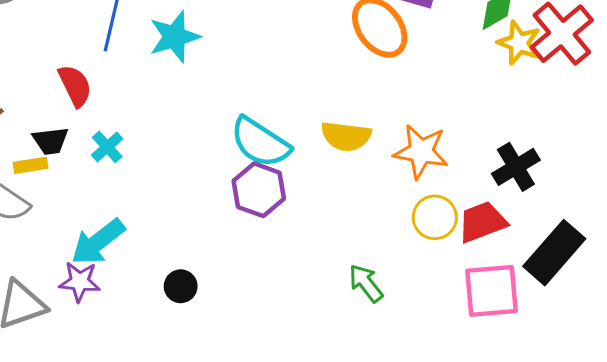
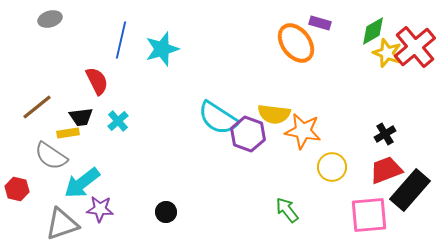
orange star: (421, 152) -> (303, 131), moved
black cross: (516, 167) -> (385, 134), size x0.7
purple hexagon: (259, 190) -> (248, 134), moved
red trapezoid: (482, 222) -> (386, 170), moved
cyan arrow: (98, 242) -> (82, 183), moved

